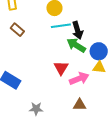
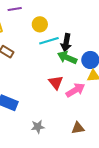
black arrow: (78, 30) -> (66, 43), turned 36
brown triangle: (80, 105) -> (78, 128), moved

